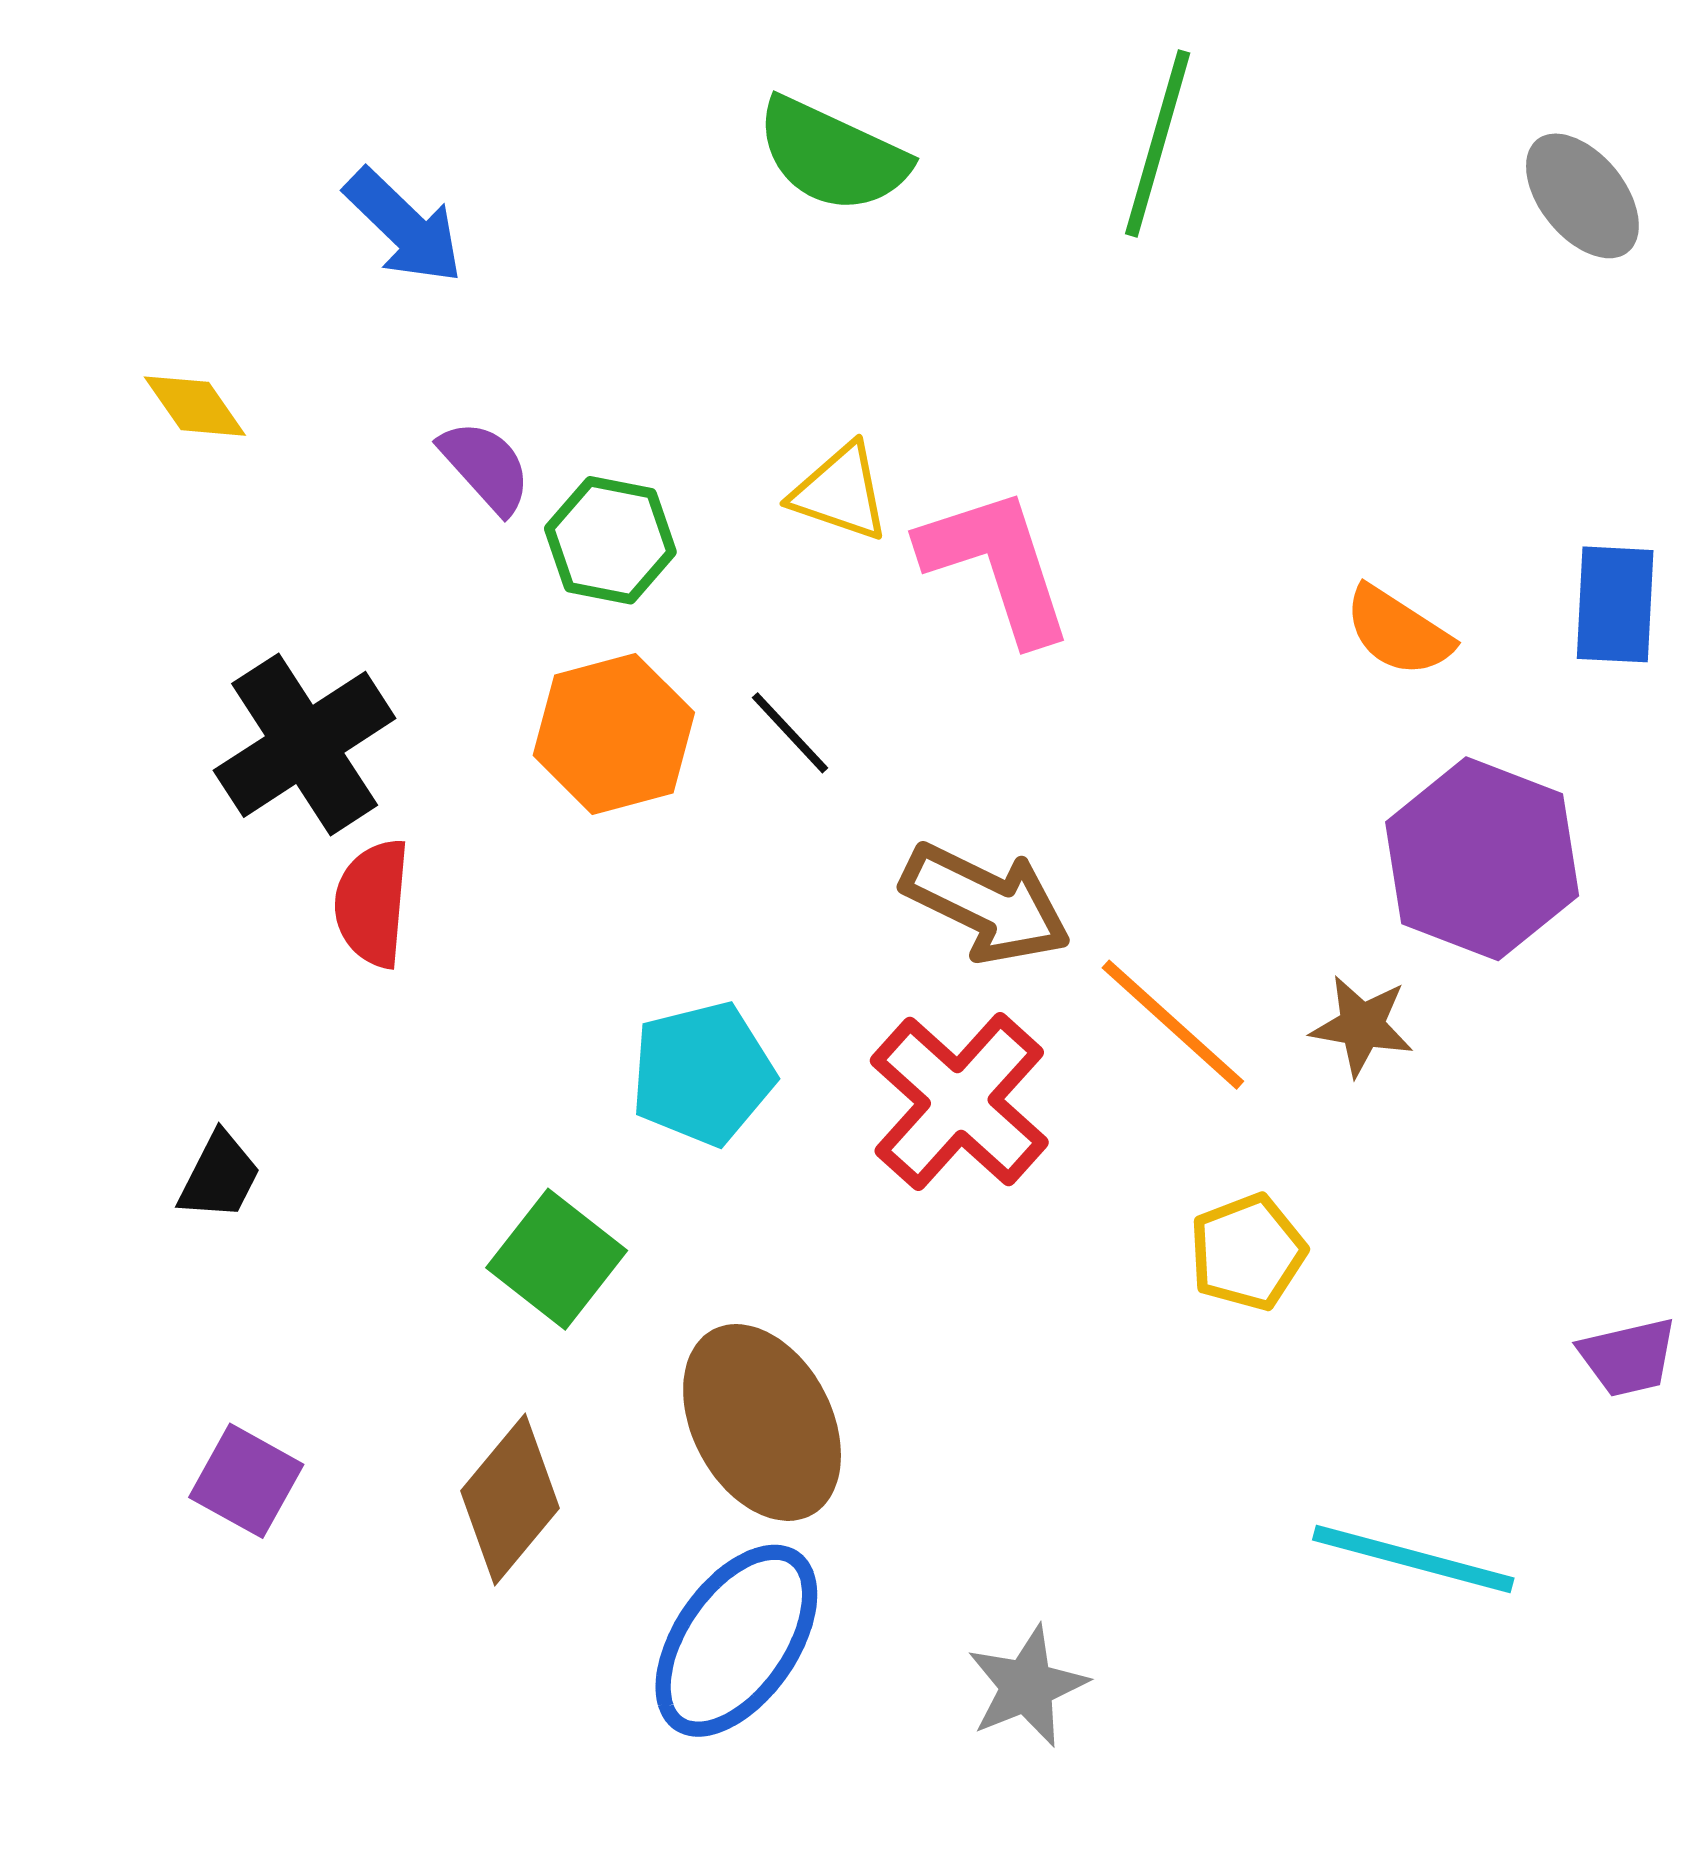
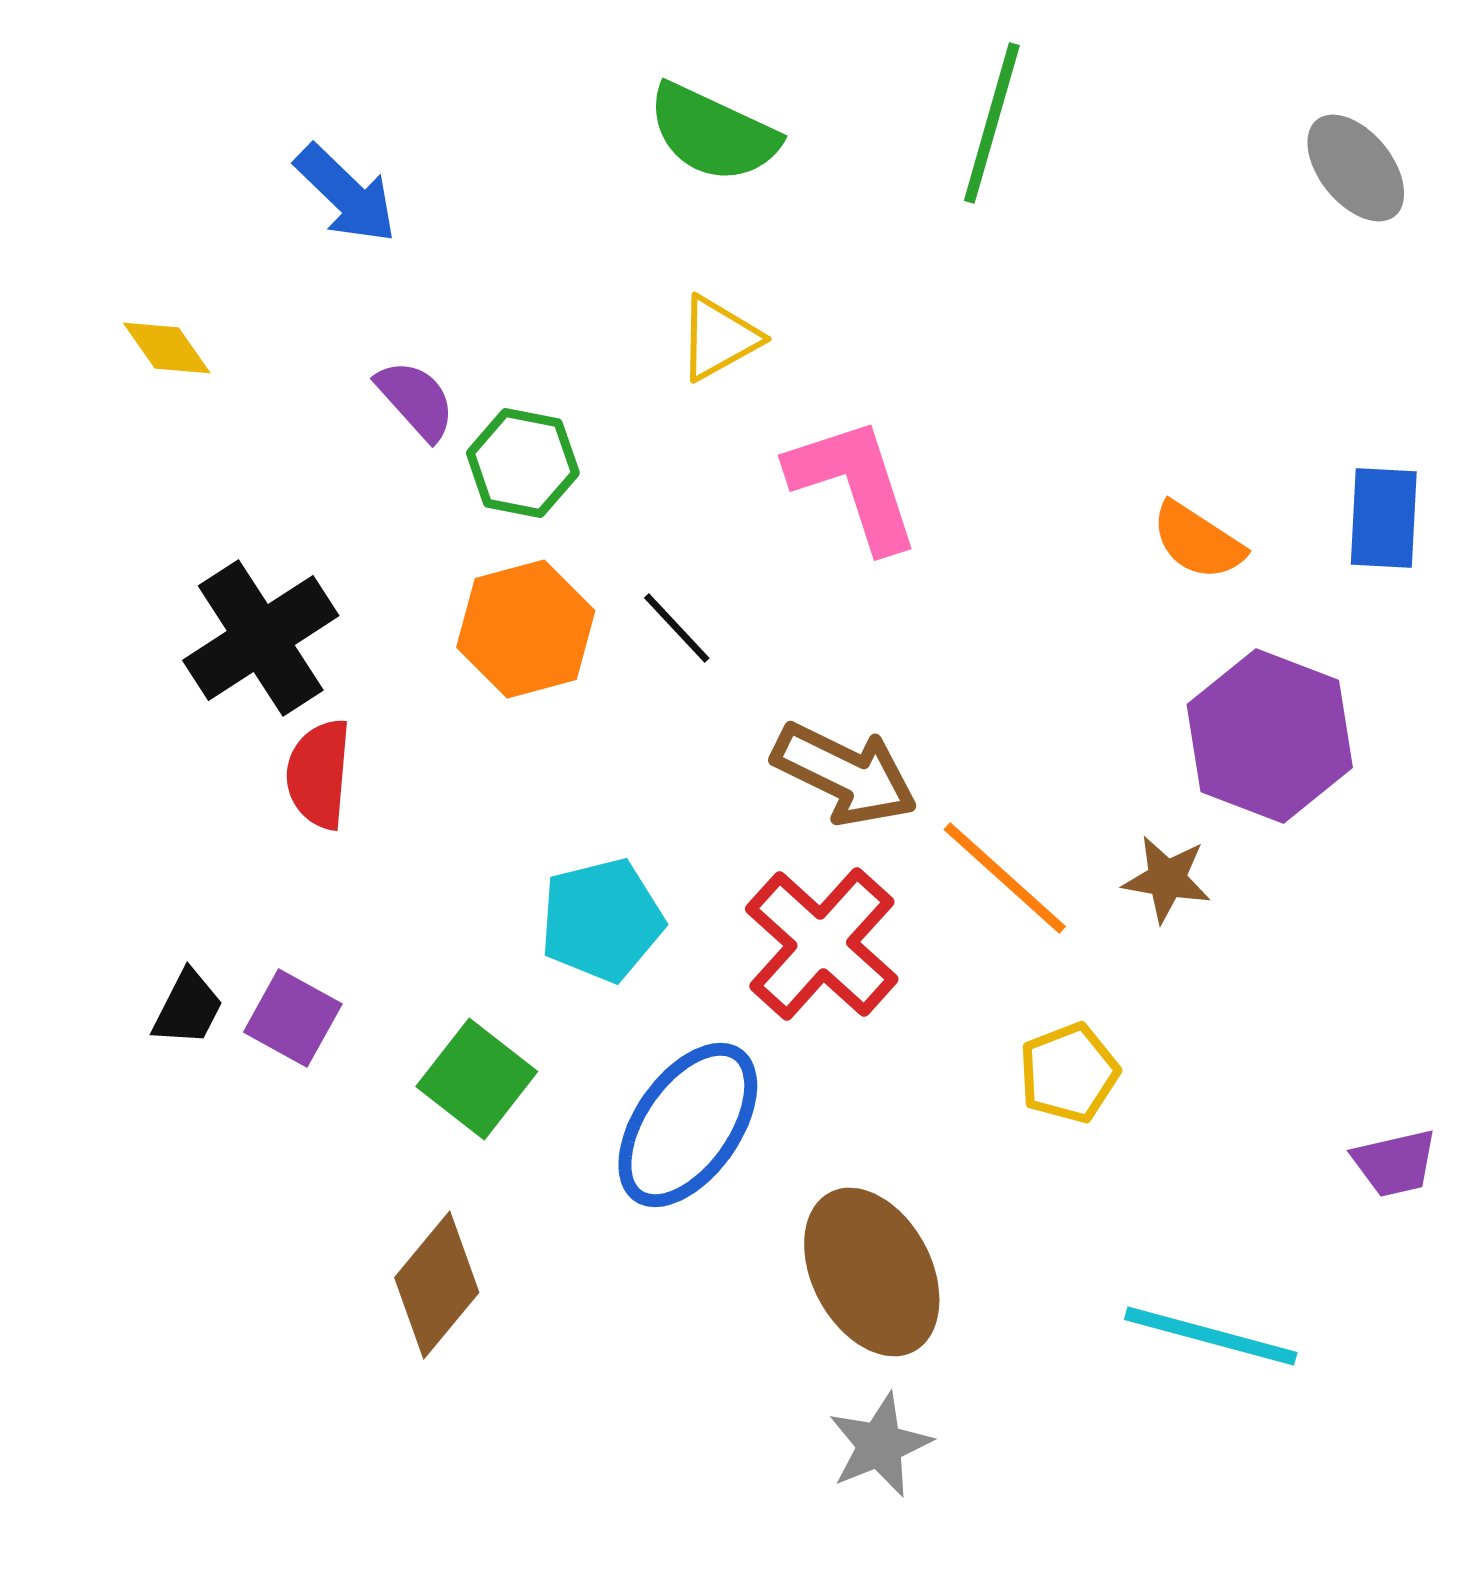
yellow triangle: (840, 492) -> (719, 338), moved, turned -48
brown ellipse: (762, 1422) -> (872, 1272), moved
purple square: (246, 1481) -> (293, 1018), moved
blue ellipse: (736, 1641) -> (688, 1125), moved

